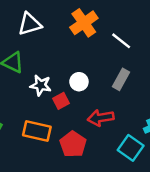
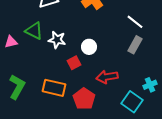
white line: (121, 41) -> (135, 22), moved
gray rectangle: (121, 79) -> (135, 45), moved
white star: (41, 85) -> (57, 40), moved

